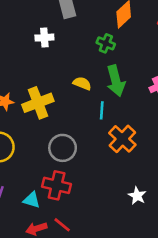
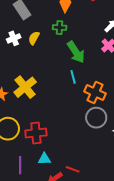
yellow semicircle: (82, 83) -> (34, 38), moved, turned -64
gray circle: (63, 148) -> (96, 118), moved
red cross: (57, 185) -> (36, 133), moved

